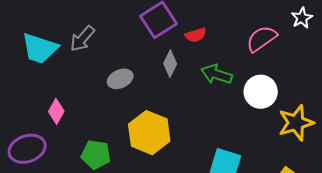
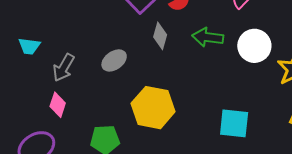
gray arrow: (82, 39) -> (64, 68), moved
cyan trapezoid: (40, 48) -> (29, 46), size x0.6

